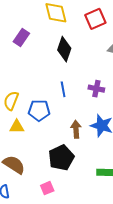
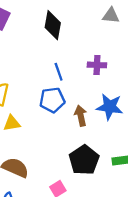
blue pentagon: (39, 110) -> (52, 100), moved
black pentagon: (61, 158) -> (84, 160), moved

